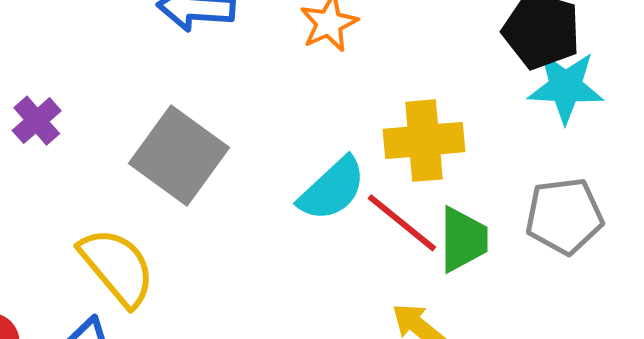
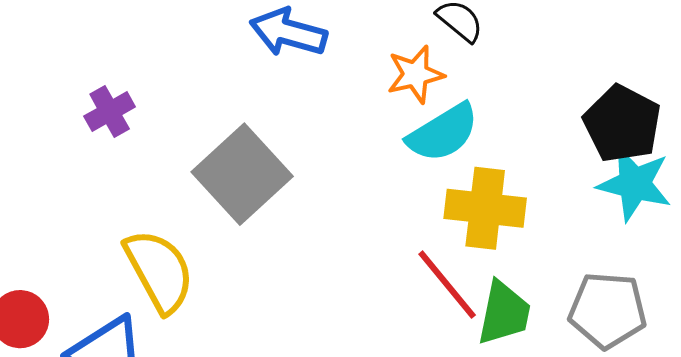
cyan semicircle: (332, 189) -> (443, 133), moved

